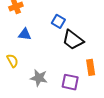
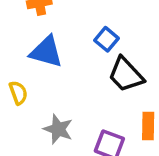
blue triangle: (25, 34) -> (46, 52), size x1.5

